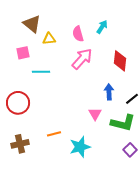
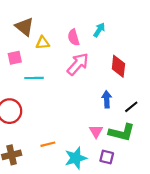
pink triangle: (95, 114) -> (96, 131), moved
purple square: (130, 150) -> (107, 157), moved, turned -32

